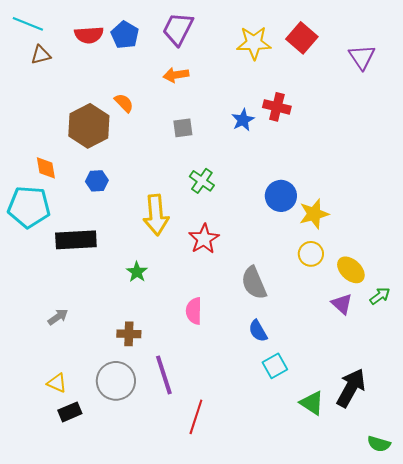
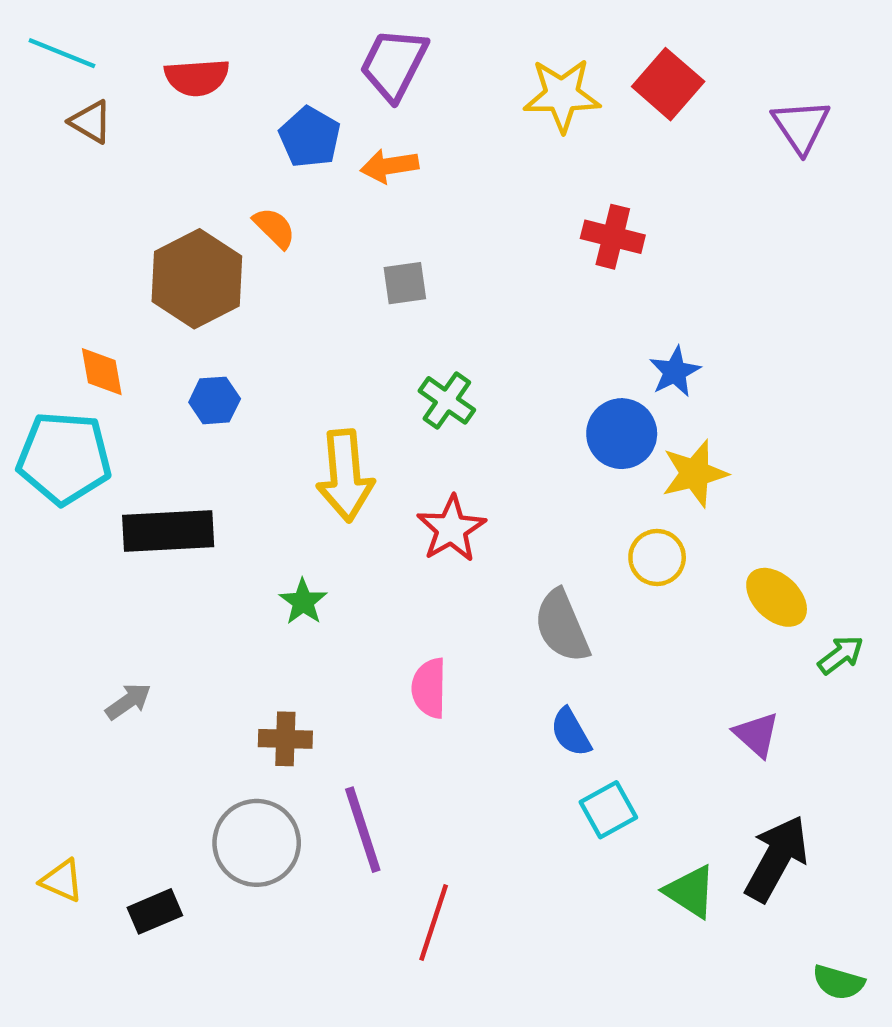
blue pentagon: (125, 35) -> (310, 137), moved
brown triangle: (41, 55) -> (91, 122), turned 45
blue star: (243, 120) -> (675, 372), moved
yellow circle: (311, 254) -> (657, 558), moved
purple triangle: (342, 304) -> (757, 734), moved
yellow triangle: (57, 383) -> (62, 880), moved

